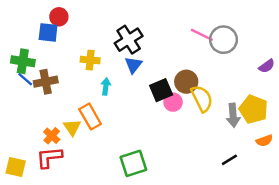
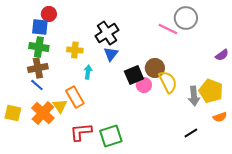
gray circle: (223, 40) -> (186, 18), moved
green cross: (23, 61) -> (39, 47), moved
blue line: (25, 79) -> (37, 85), moved
orange cross: (52, 136) -> (43, 113), size x1.6
red L-shape: (49, 157) -> (81, 132), moved
yellow square: (16, 167) -> (13, 113), moved

